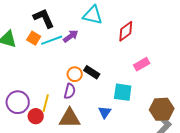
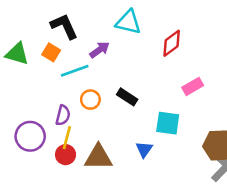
cyan line: (52, 40) -> (75, 71), moved
orange circle: (75, 74) -> (90, 100), moved
purple semicircle: (70, 91) -> (63, 115), moved
red circle: (36, 116) -> (66, 155), moved

